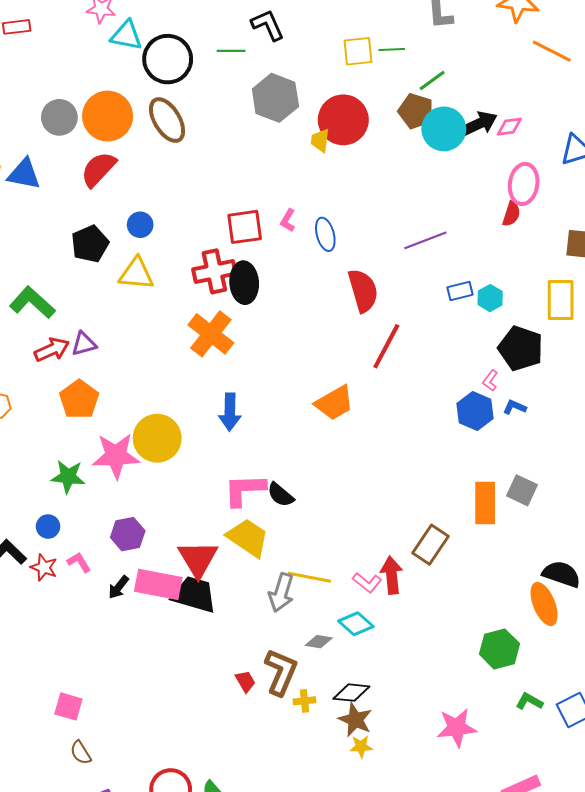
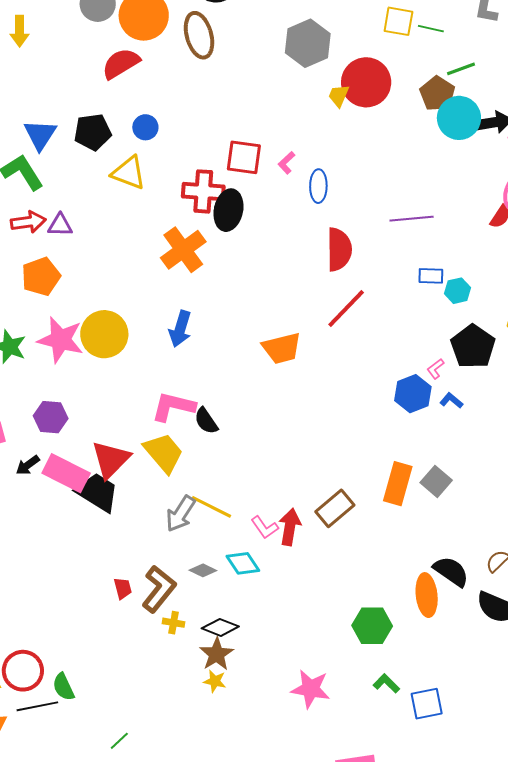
blue triangle: (24, 174) -> (40, 135), moved, turned 36

